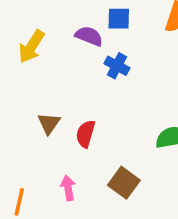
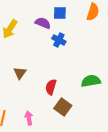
red semicircle: (86, 134) -> (51, 87), moved
pink arrow: (68, 188) -> (29, 118), moved

